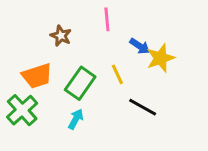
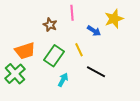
brown star: (61, 36) -> (50, 25), moved
yellow star: (161, 58) -> (114, 19), moved
cyan arrow: (76, 119) -> (63, 80), moved

